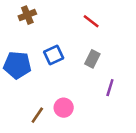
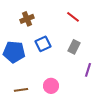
brown cross: (27, 15) -> (27, 19), moved
brown line: (37, 115) -> (21, 90), moved, turned 48

